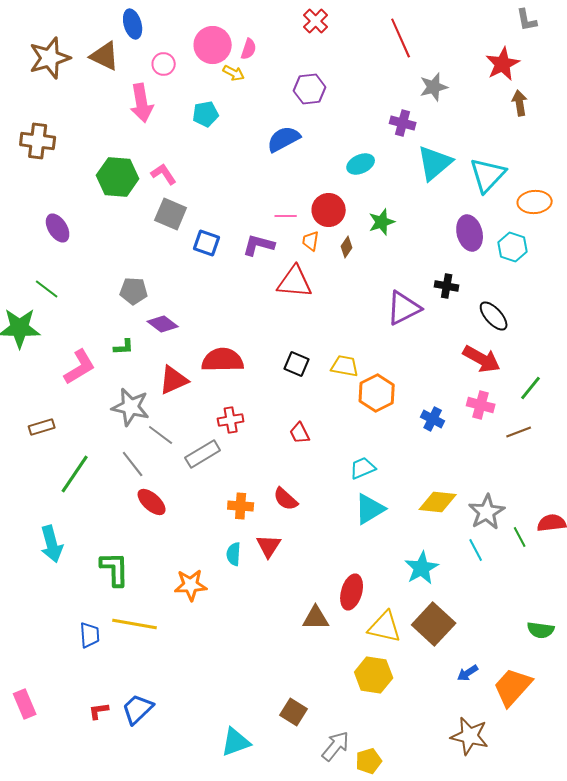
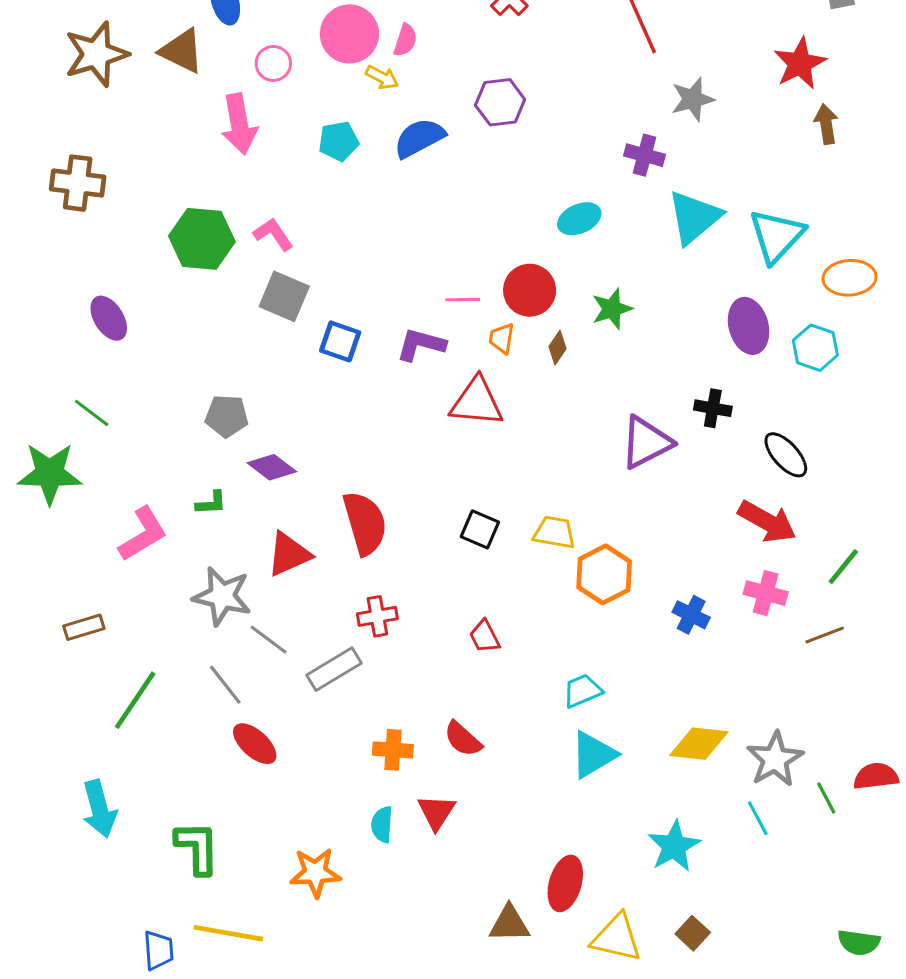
blue semicircle: (284, 139) -> (419, 138), moved
red semicircle: (223, 360) -> (365, 523), turned 75
brown square: (434, 624) -> (693, 933), size x0.5

